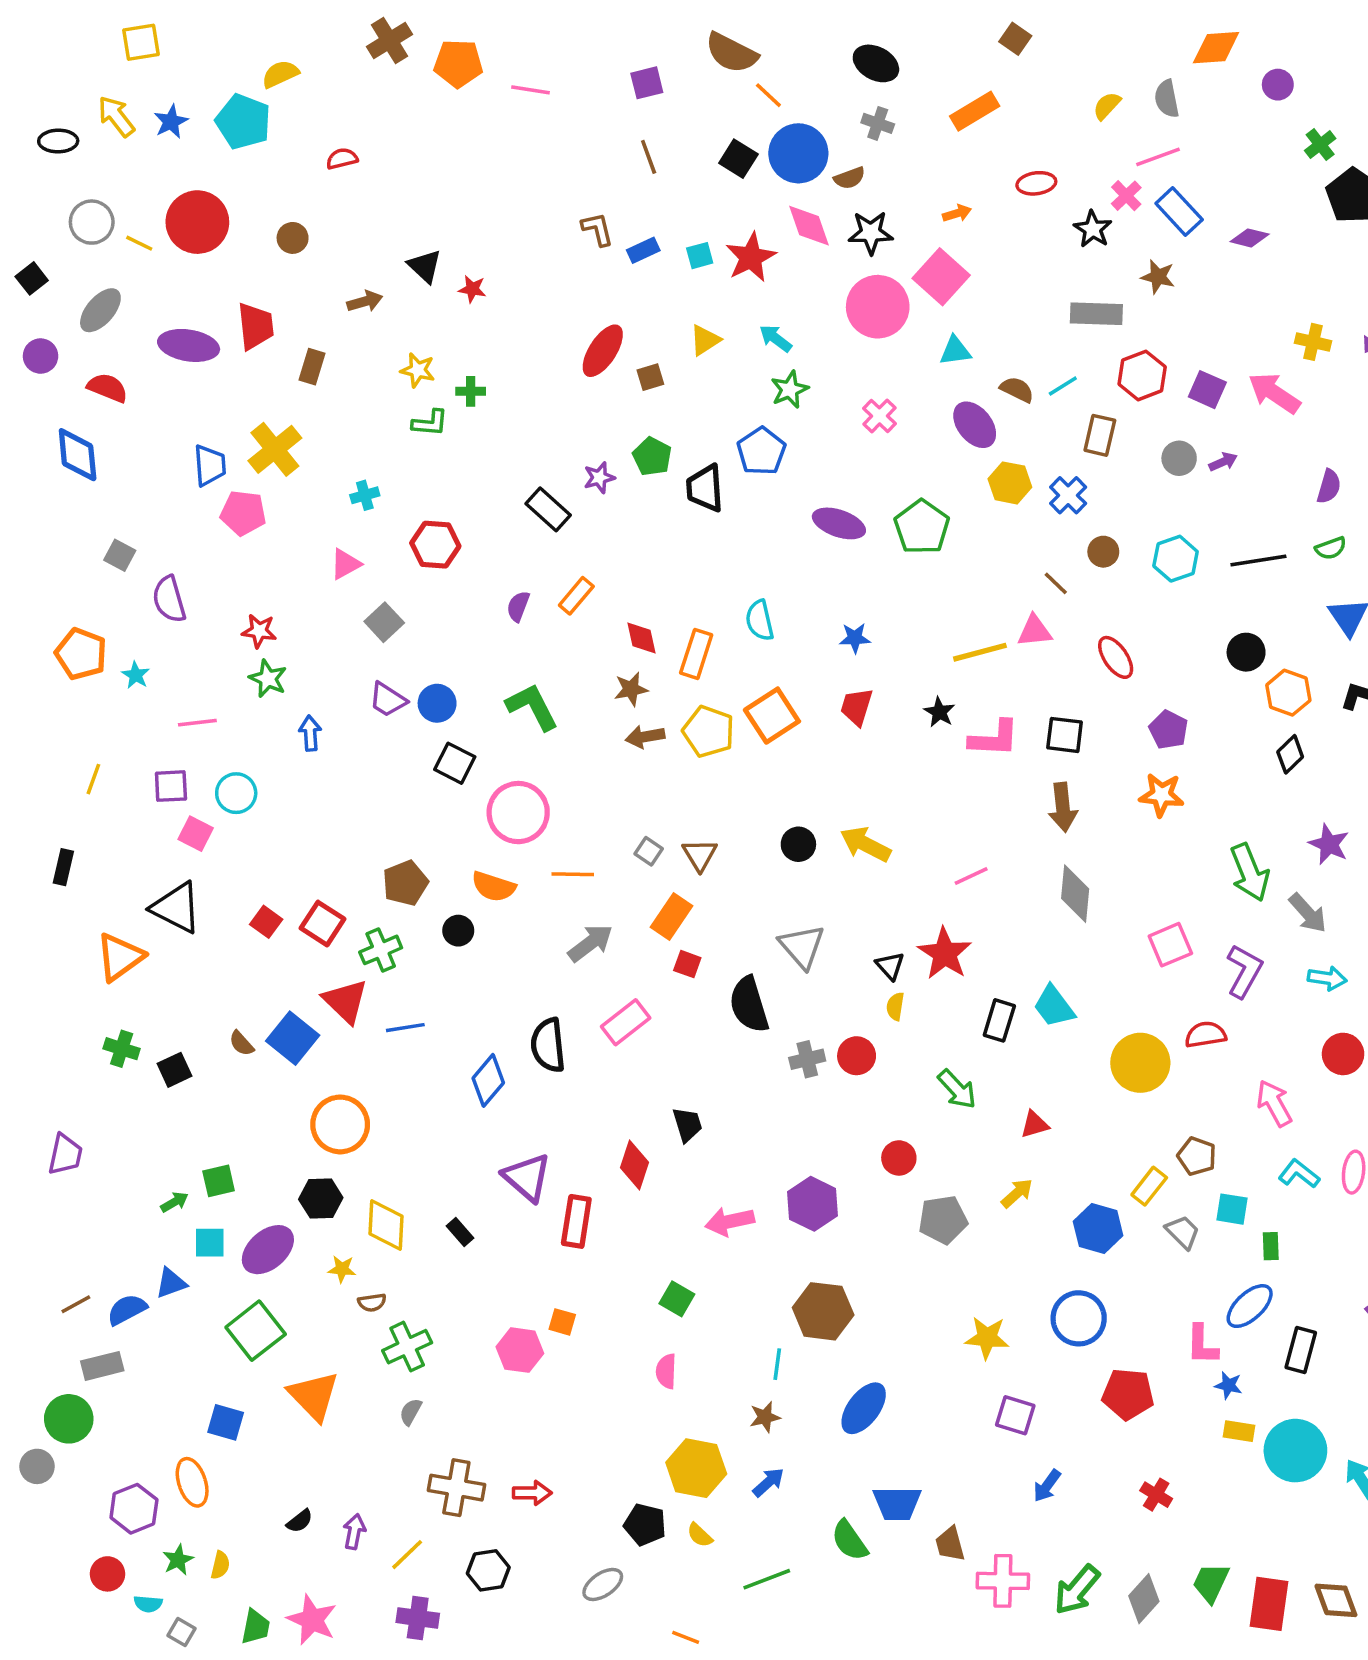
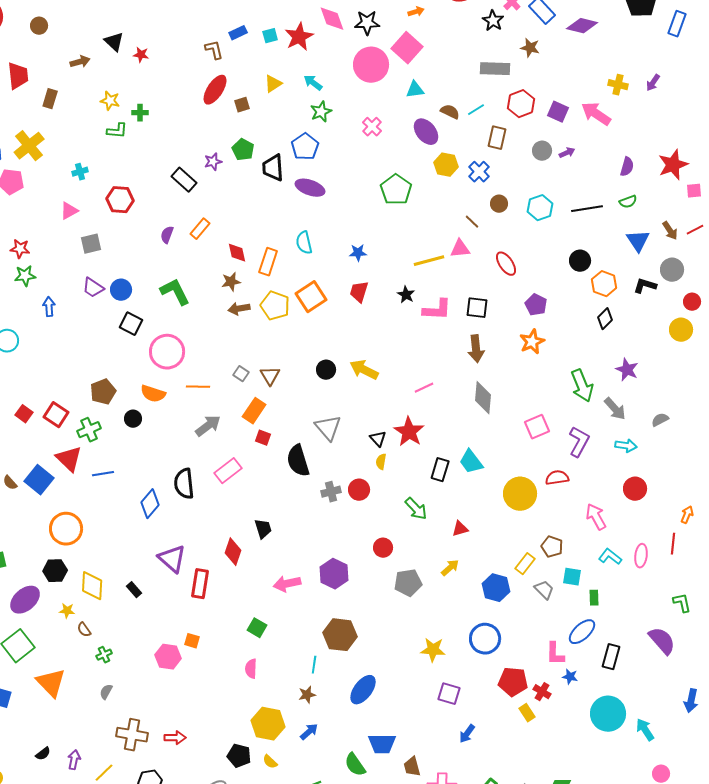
brown L-shape: (597, 229) -> (214, 50), moved
purple diamond: (1250, 238) -> (582, 26), size x1.4
purple ellipse: (839, 523) -> (310, 188), moved
gray square: (384, 622) -> (91, 244), turned 30
green star: (268, 679) -> (25, 276), turned -30
orange star: (1161, 795) -> (532, 342), turned -30
brown semicircle: (372, 1302) -> (84, 630), turned 63
green cross: (407, 1347) -> (104, 655), size x0.6
yellow rectangle: (1239, 1431) -> (527, 713), moved, turned 48
red cross: (1156, 1495) -> (542, 692), moved

